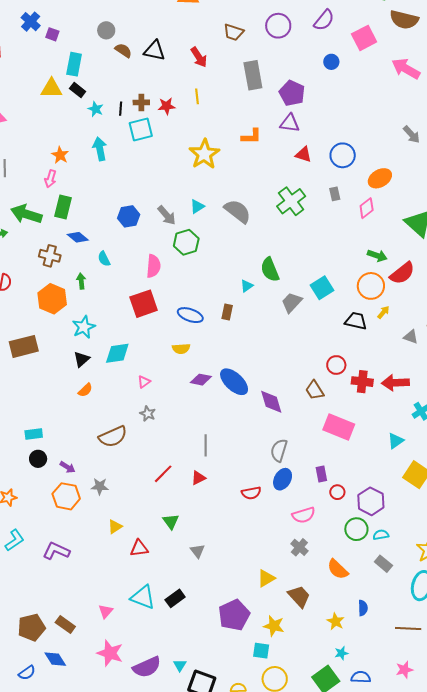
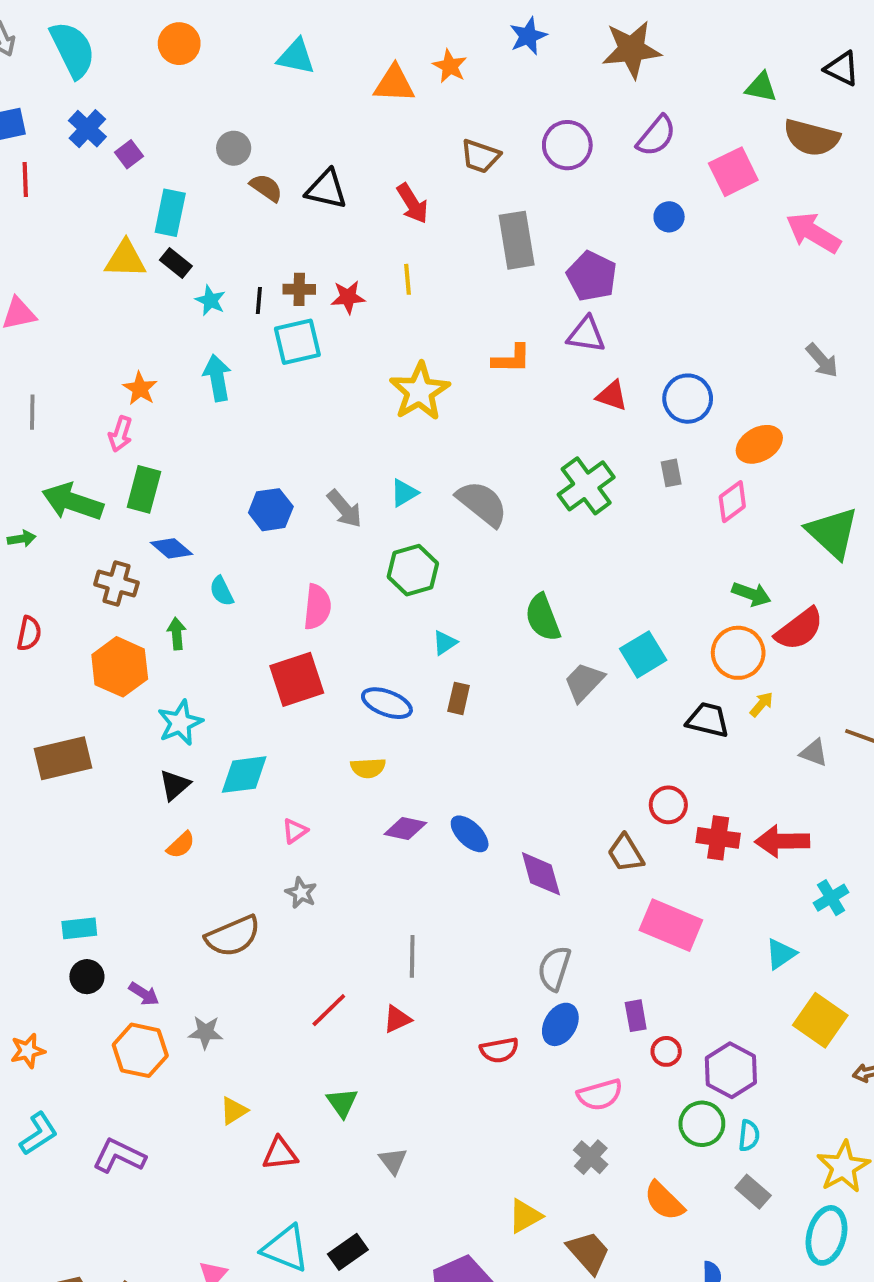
purple square: (52, 34) -> (129, 154), turned 32
green hexagon: (186, 242) -> (413, 570), moved
cyan triangle: (247, 286) -> (445, 643), moved
blue ellipse: (234, 382) -> (470, 834), size x0.7
cyan semicircle: (381, 535) -> (749, 1136), turned 105

